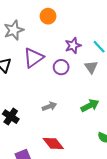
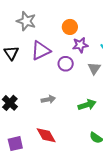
orange circle: (48, 16) -> (70, 27), moved
gray star: (14, 30) -> (26, 21), turned 30

